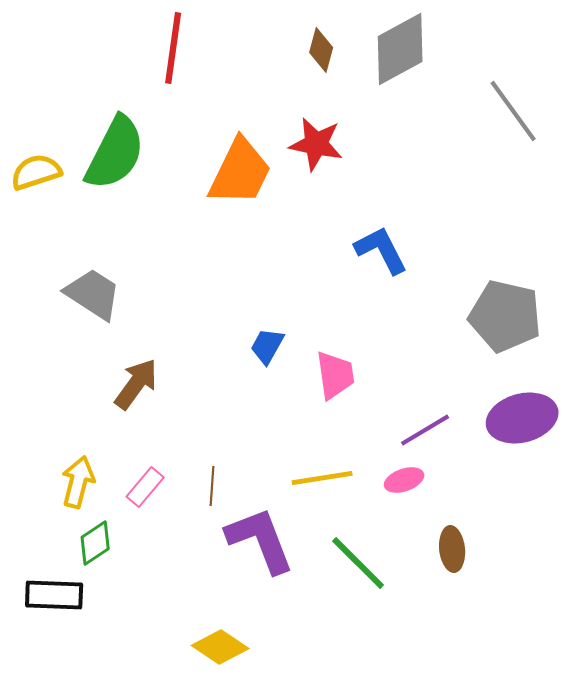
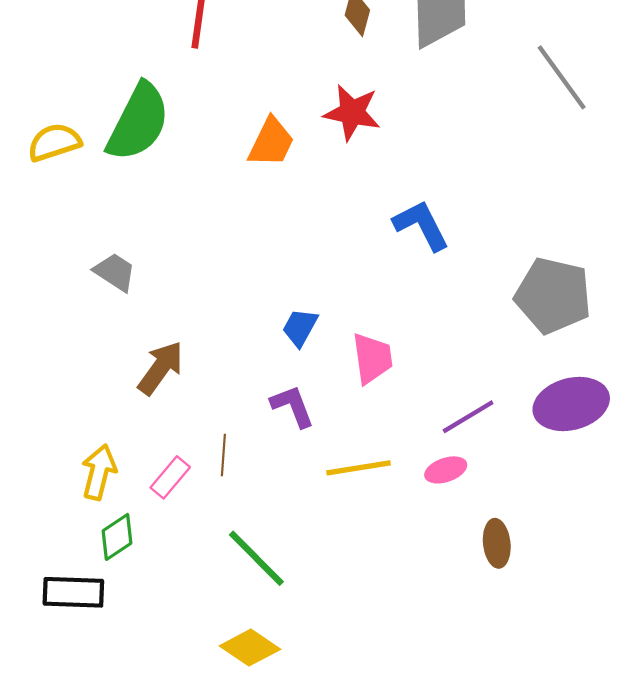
orange trapezoid: (240, 172) -> (271, 142), size x0.7
gray trapezoid: (93, 294) -> (115, 272), size x0.7
brown line: (212, 486) -> (223, 455), moved
purple L-shape: (260, 540) -> (293, 406), moved, size x0.6
green line: (358, 563) -> (256, 558), moved

